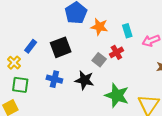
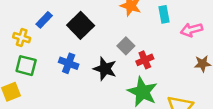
black square: (61, 47) -> (81, 25), turned -30
red cross: (116, 52) -> (145, 60), moved
yellow cross: (14, 63) -> (22, 38), turned -32

